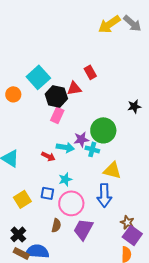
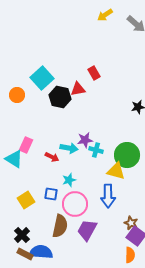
yellow arrow: (109, 24) -> (105, 15), moved, size x0.7
pink rectangle: (57, 115) -> (26, 145), moved
green circle: (103, 130) -> (127, 155), moved
brown semicircle: (56, 225) -> (60, 226), size x1.6

